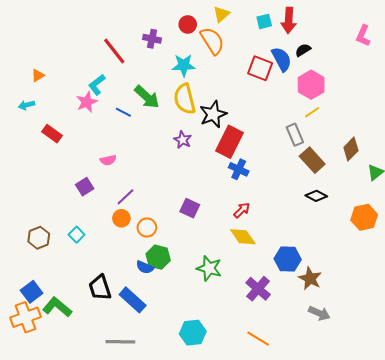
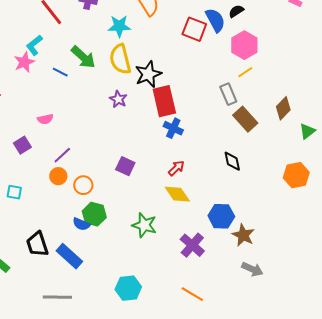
red rectangle: (230, 142) -> (164, 101), turned -40
black diamond: (316, 196) -> (232, 161), moved, turned 50
cyan square: (77, 235) -> (14, 192), turned -35

